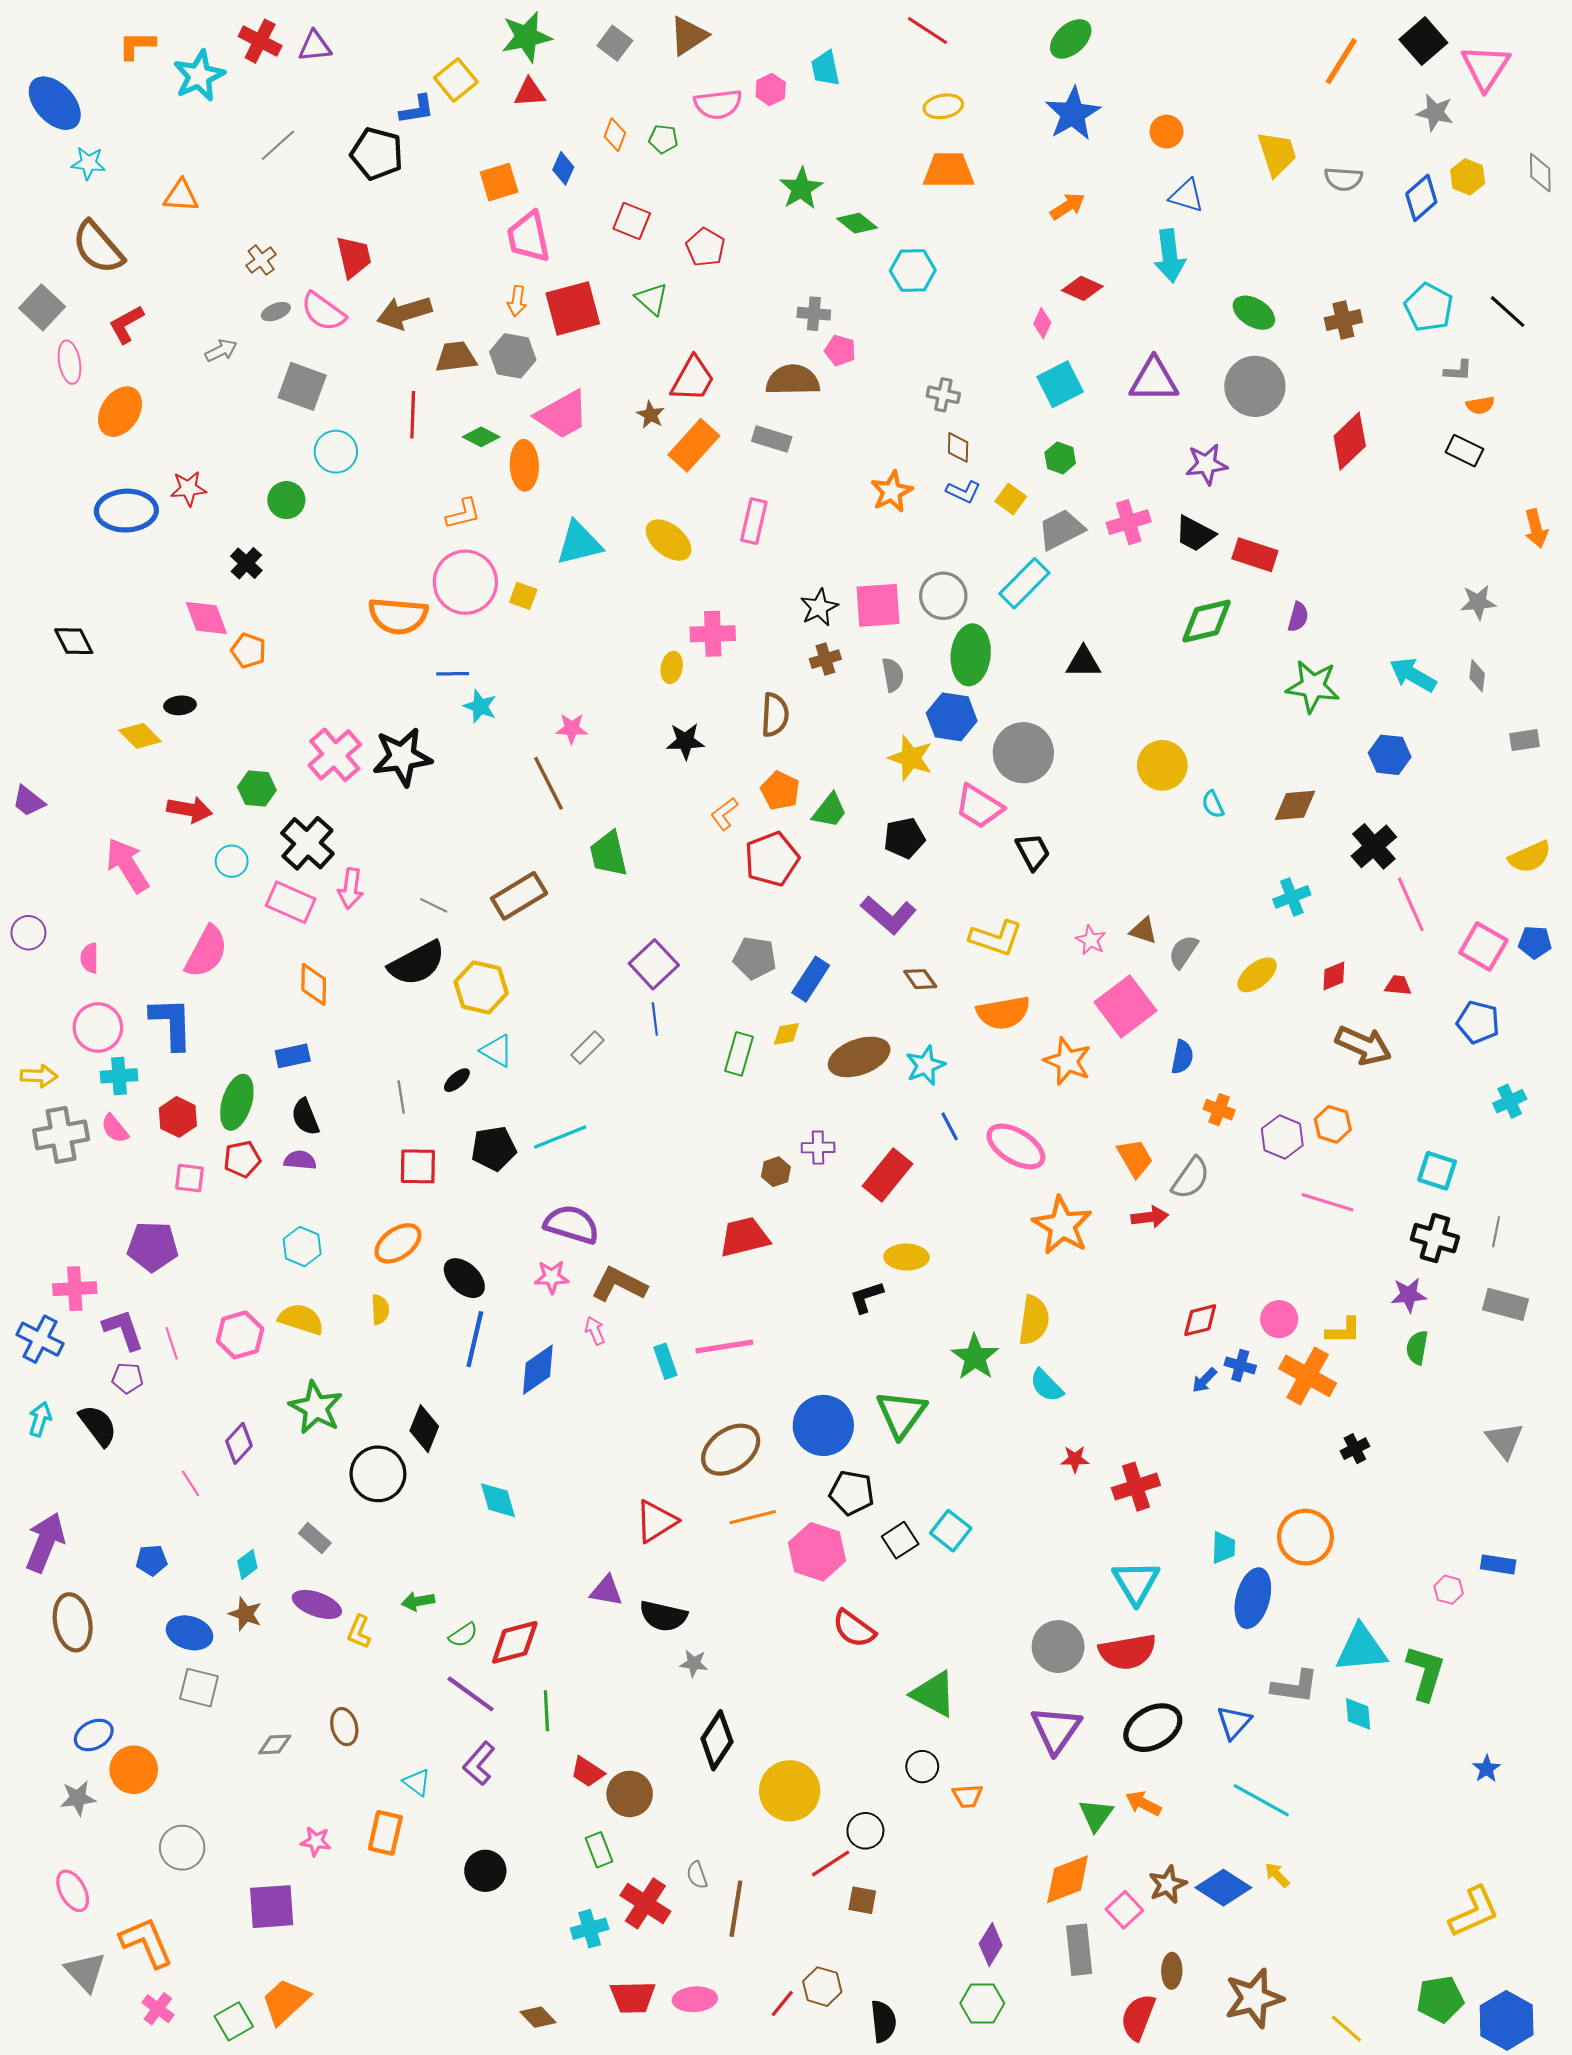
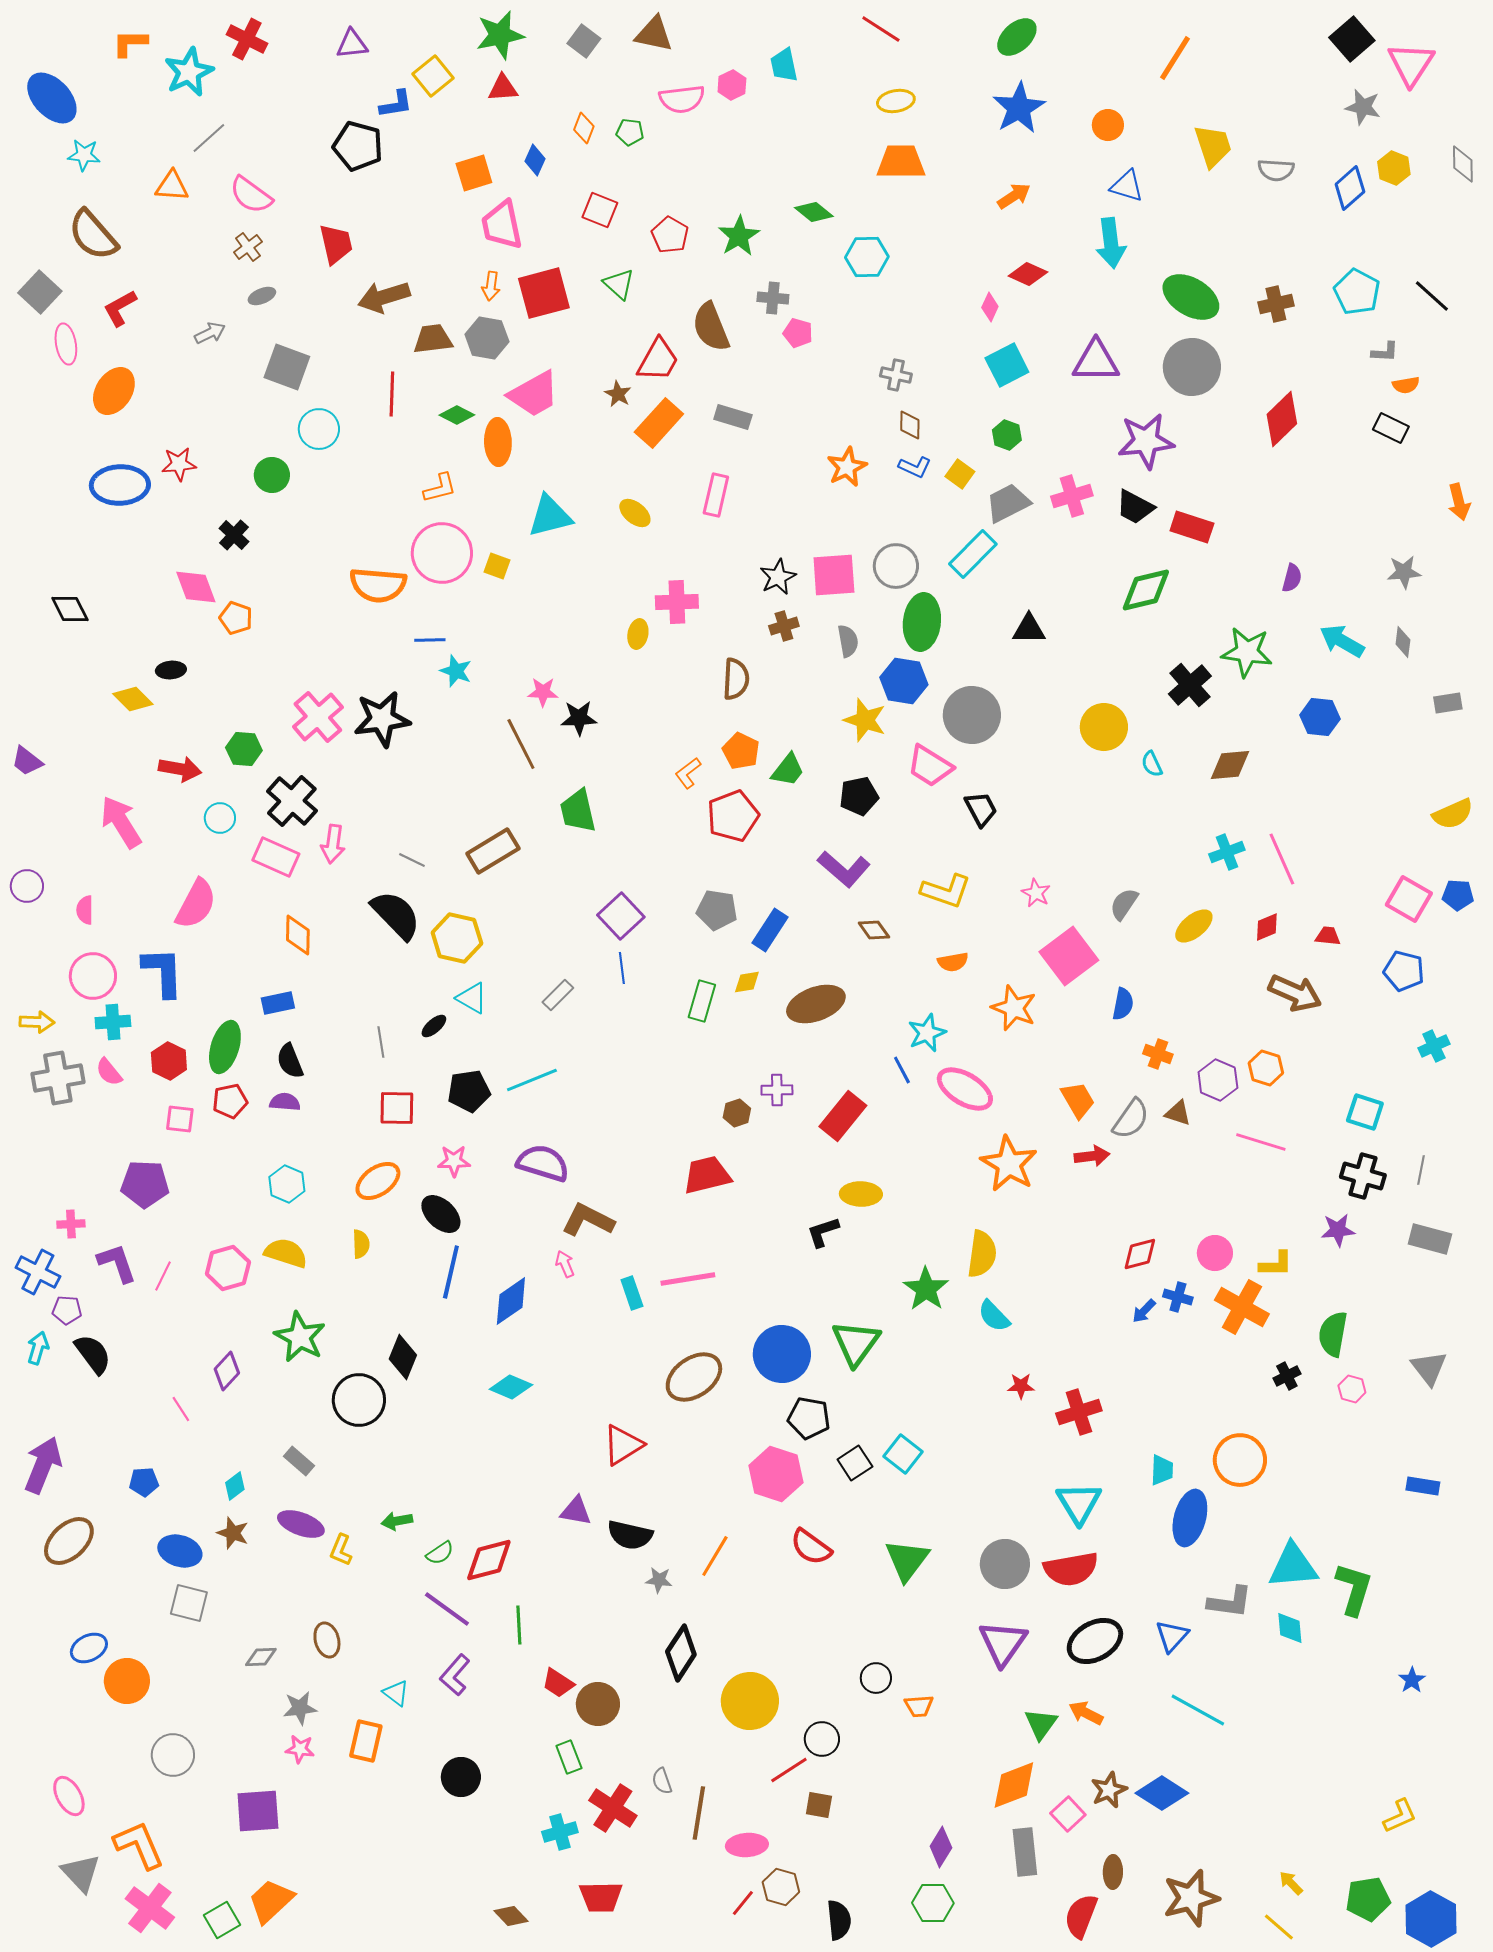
brown triangle: (689, 36) -> (654, 34), turned 45
purple triangle: (315, 46) -> (352, 44), moved
orange line: (1341, 61) -> (1175, 58), moved
gray line: (278, 145) -> (209, 138), moved
green star: (801, 188) -> (739, 236), moved
pink semicircle: (323, 312) -> (251, 195), moved
green ellipse: (1254, 313) -> (1191, 297), size x1.4
brown semicircle: (793, 380) -> (711, 327), moved, turned -111
purple star: (1207, 464) -> (1146, 441), size x1.4
yellow ellipse: (669, 540) -> (635, 513), size x0.7
purple semicircle: (1298, 617) -> (1292, 578), moved
black star: (685, 741) -> (579, 718), moved
black cross: (1374, 846) -> (1190, 685), moved
pink line: (1411, 904) -> (1282, 859), moved
brown triangle: (1143, 931) -> (1178, 1113), moved
black semicircle: (417, 963) -> (396, 915), turned -106
orange semicircle: (1003, 1013) -> (953, 962), size x0.6
cyan star: (925, 1065) -> (927, 1033), moved
pink star: (552, 1277) -> (454, 1161), moved
pink cross: (75, 1289) -> (71, 1224), size x0.7
pink line: (172, 1343) -> (163, 1276), turned 44
green semicircle: (1417, 1348) -> (1333, 1334), moved, size x1.4
purple pentagon: (127, 1378) -> (67, 1310), moved
cyan diamond: (498, 1500) -> (511, 1387), moved, turned -51
orange line: (753, 1517) -> (715, 1556), moved, turned -45
pink hexagon: (1449, 1590) -> (1352, 1389), moved
brown ellipse: (73, 1622) -> (69, 1541), turned 58
green triangle: (934, 1694) -> (907, 1560), moved, turned 39
gray star: (78, 1798) -> (300, 1708), moved
yellow arrow: (1277, 1875) -> (1291, 1883), moved
yellow L-shape: (1474, 1912) -> (1400, 1816), size x0.7
pink ellipse: (695, 1999) -> (747, 1845), moved
pink cross: (158, 2009) -> (150, 1908), size x1.6

